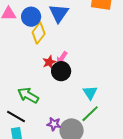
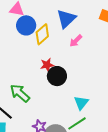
blue circle: (31, 17) -> (26, 25), moved
pink arrow: (62, 58) -> (76, 41), moved

